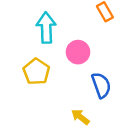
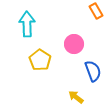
cyan arrow: (46, 28) -> (27, 24), moved

